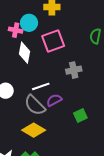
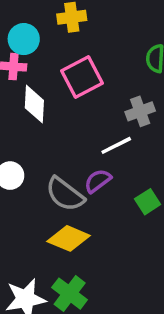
cyan circle: (29, 23) -> (24, 39), moved
gray cross: (74, 70) -> (140, 111), moved
white line: (41, 86) -> (116, 145), moved

